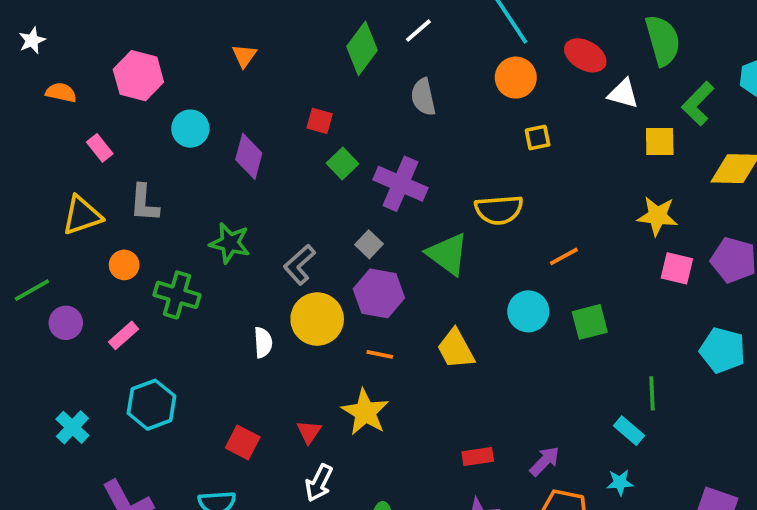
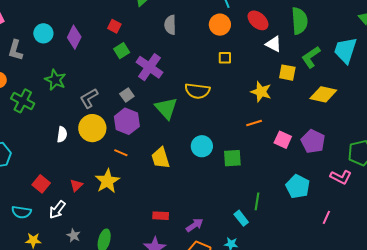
cyan circle: (190, 129) -> (43, 33), moved
yellow star: (657, 216) -> (261, 92), moved
orange line: (564, 256) -> (254, 123), moved
white arrow: (319, 483) -> (57, 210), moved

